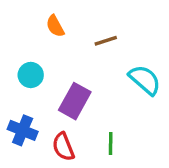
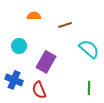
orange semicircle: (55, 26) -> (34, 16), turned 120
green line: (111, 143) -> (89, 88), moved

